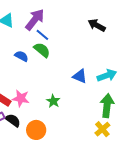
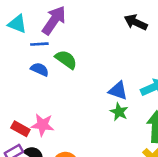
blue line: (42, 35) -> (39, 44), moved, turned -40
green star: (53, 101) -> (119, 112), moved

